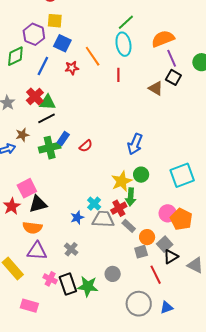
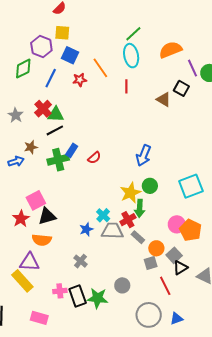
purple line: (172, 58) -> (193, 68), moved
purple triangle: (37, 251) -> (29, 262), moved
pink cross: (50, 279) -> (60, 291), turned -32

